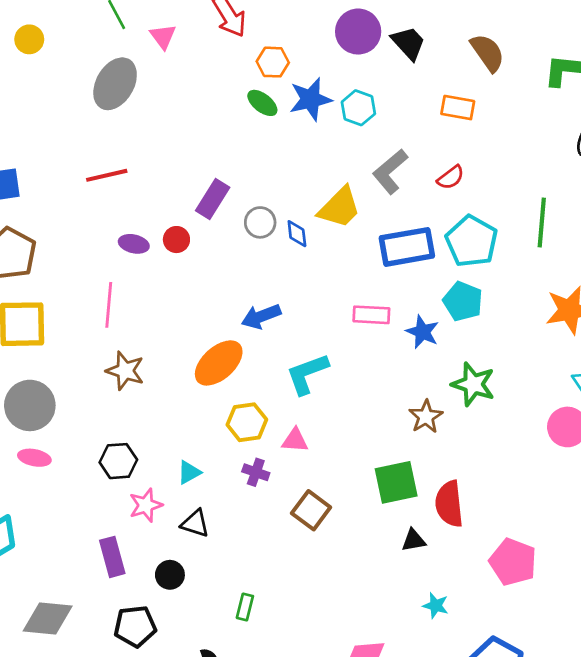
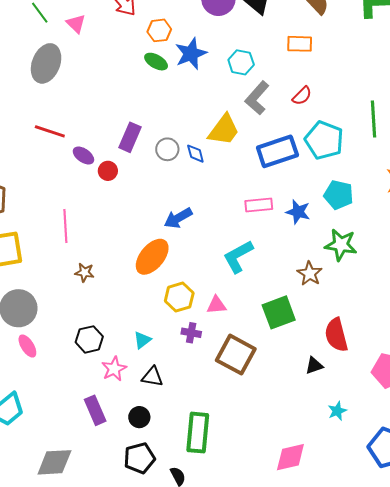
cyan hexagon: (358, 108) -> (241, 62), moved
red line: (107, 175) -> (50, 131), turned 40
purple ellipse: (134, 244) -> (83, 155), moved, turned 30
cyan pentagon: (463, 301) -> (339, 195), moved
brown star: (125, 371) -> (85, 273), size x0.7
cyan L-shape: (307, 374) -> (238, 256), moved
pink ellipse: (34, 458) -> (27, 346), turned 55
green square: (396, 482) -> (279, 312), moved
brown square: (311, 510) -> (236, 355), size x1.4
cyan star: (436, 606) -> (337, 411), turned -30
green rectangle: (245, 607) -> (198, 433), size x2.0
black pentagon: (135, 626) -> (139, 458), moved

